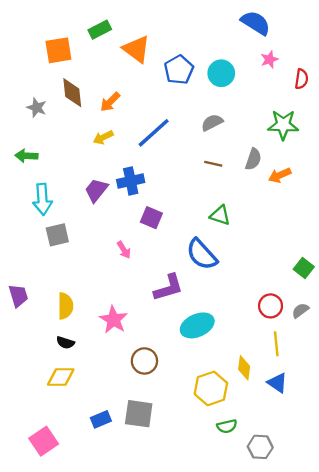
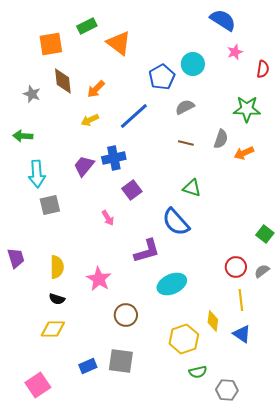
blue pentagon: (179, 70) -> (162, 77), moved
purple square: (151, 218) -> (132, 190), turned 30

